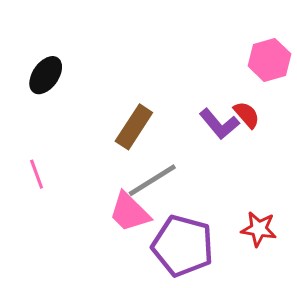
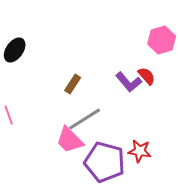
brown rectangle: (134, 127) -> (73, 84), size x0.7
red star: (259, 229) -> (140, 151), moved

